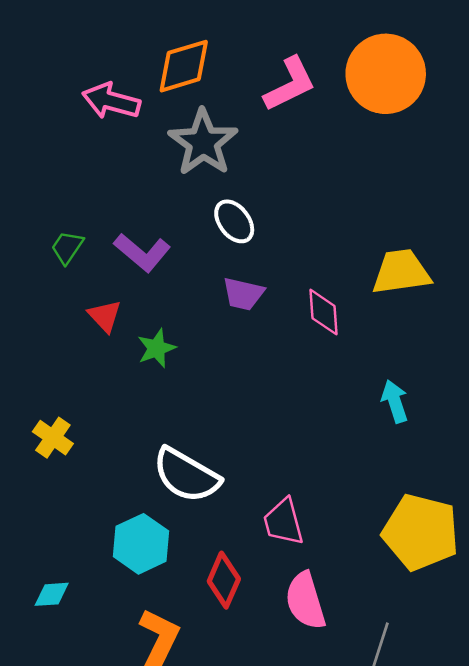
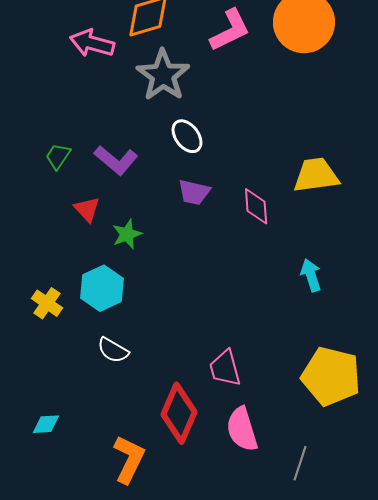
white semicircle: (186, 475) -> (113, 350), moved, size x0.6
cyan hexagon: (141, 544) -> (102, 288), moved
red diamond: (224, 580) -> (179, 413), size x1.4

